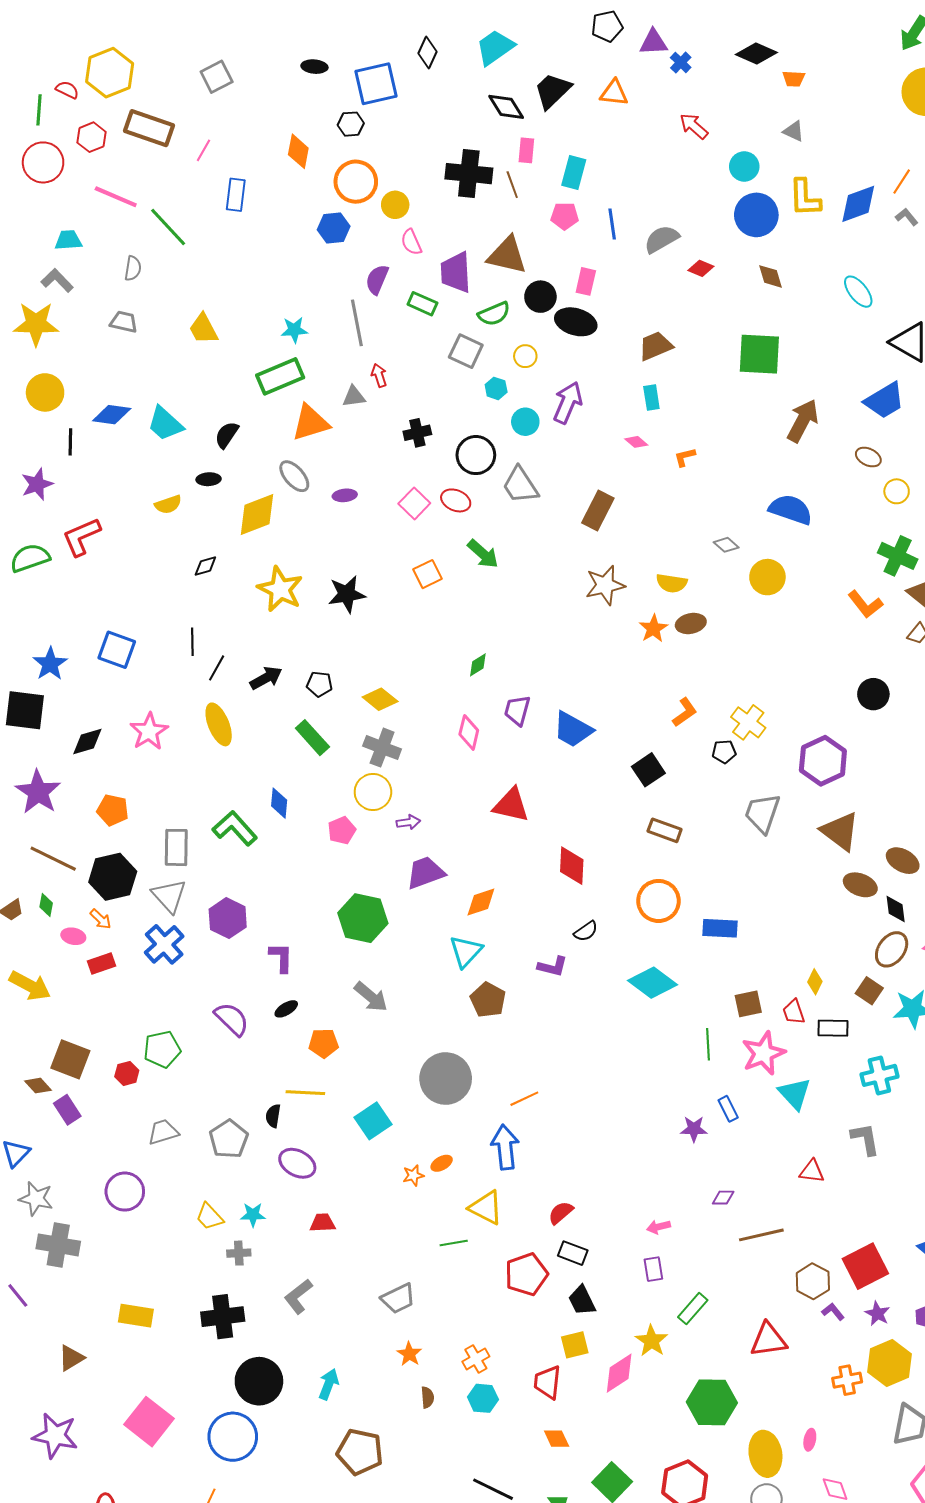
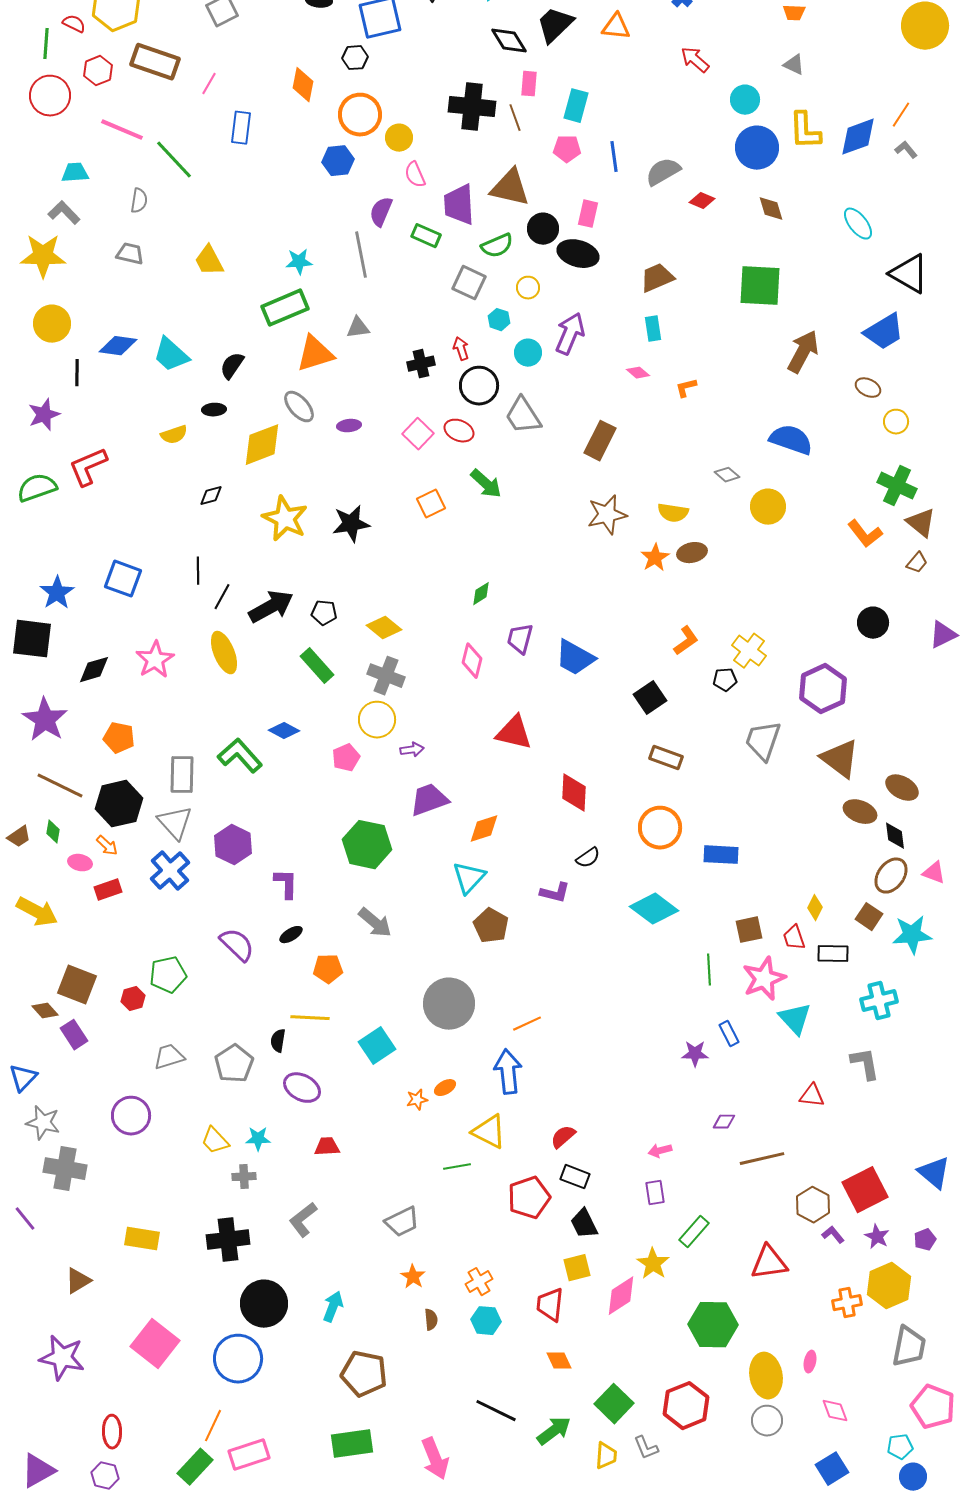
red arrow: (379, 375) -> (461, 349), moved
black arrow: (266, 678) -> (271, 607), size x1.4
blue diamond: (279, 803) -> (284, 731), turned -68

